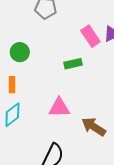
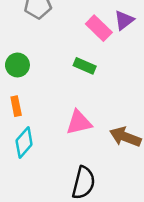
green rectangle: (73, 64) -> (85, 66), turned 48

